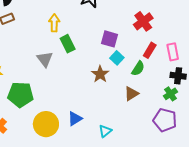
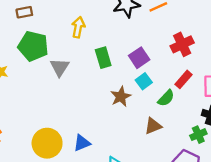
purple square: (109, 39) -> (139, 58), turned 30
green rectangle: (68, 44) -> (103, 58), moved
green pentagon: (20, 95) -> (33, 46), moved

